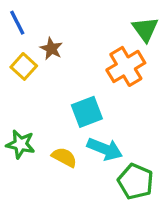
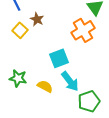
cyan arrow: (105, 149) -> (70, 81), turned 30
green pentagon: (136, 181) -> (89, 101), turned 30

